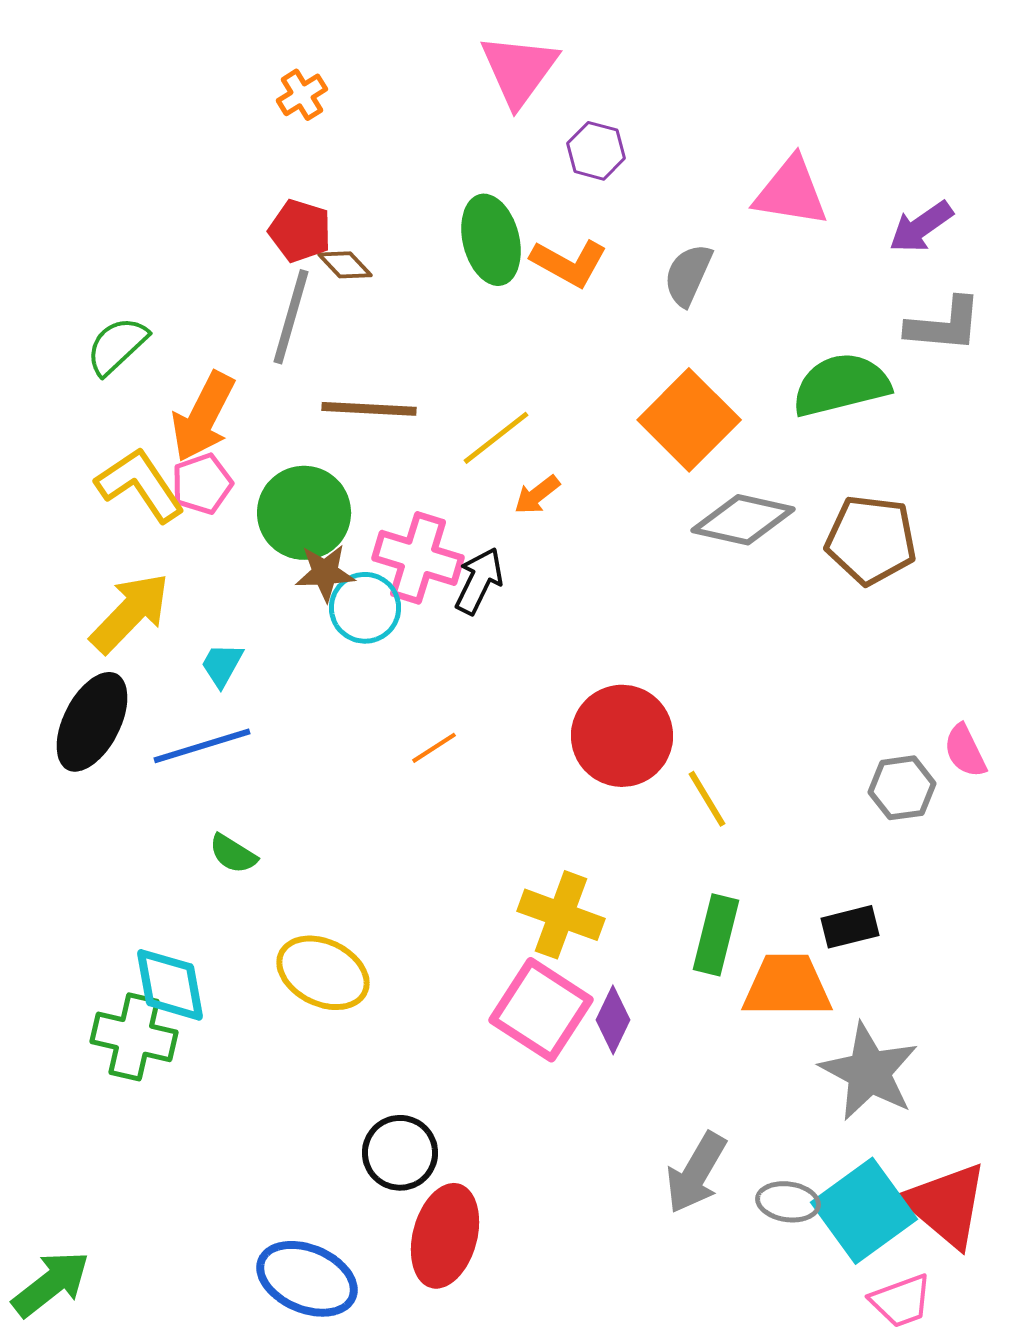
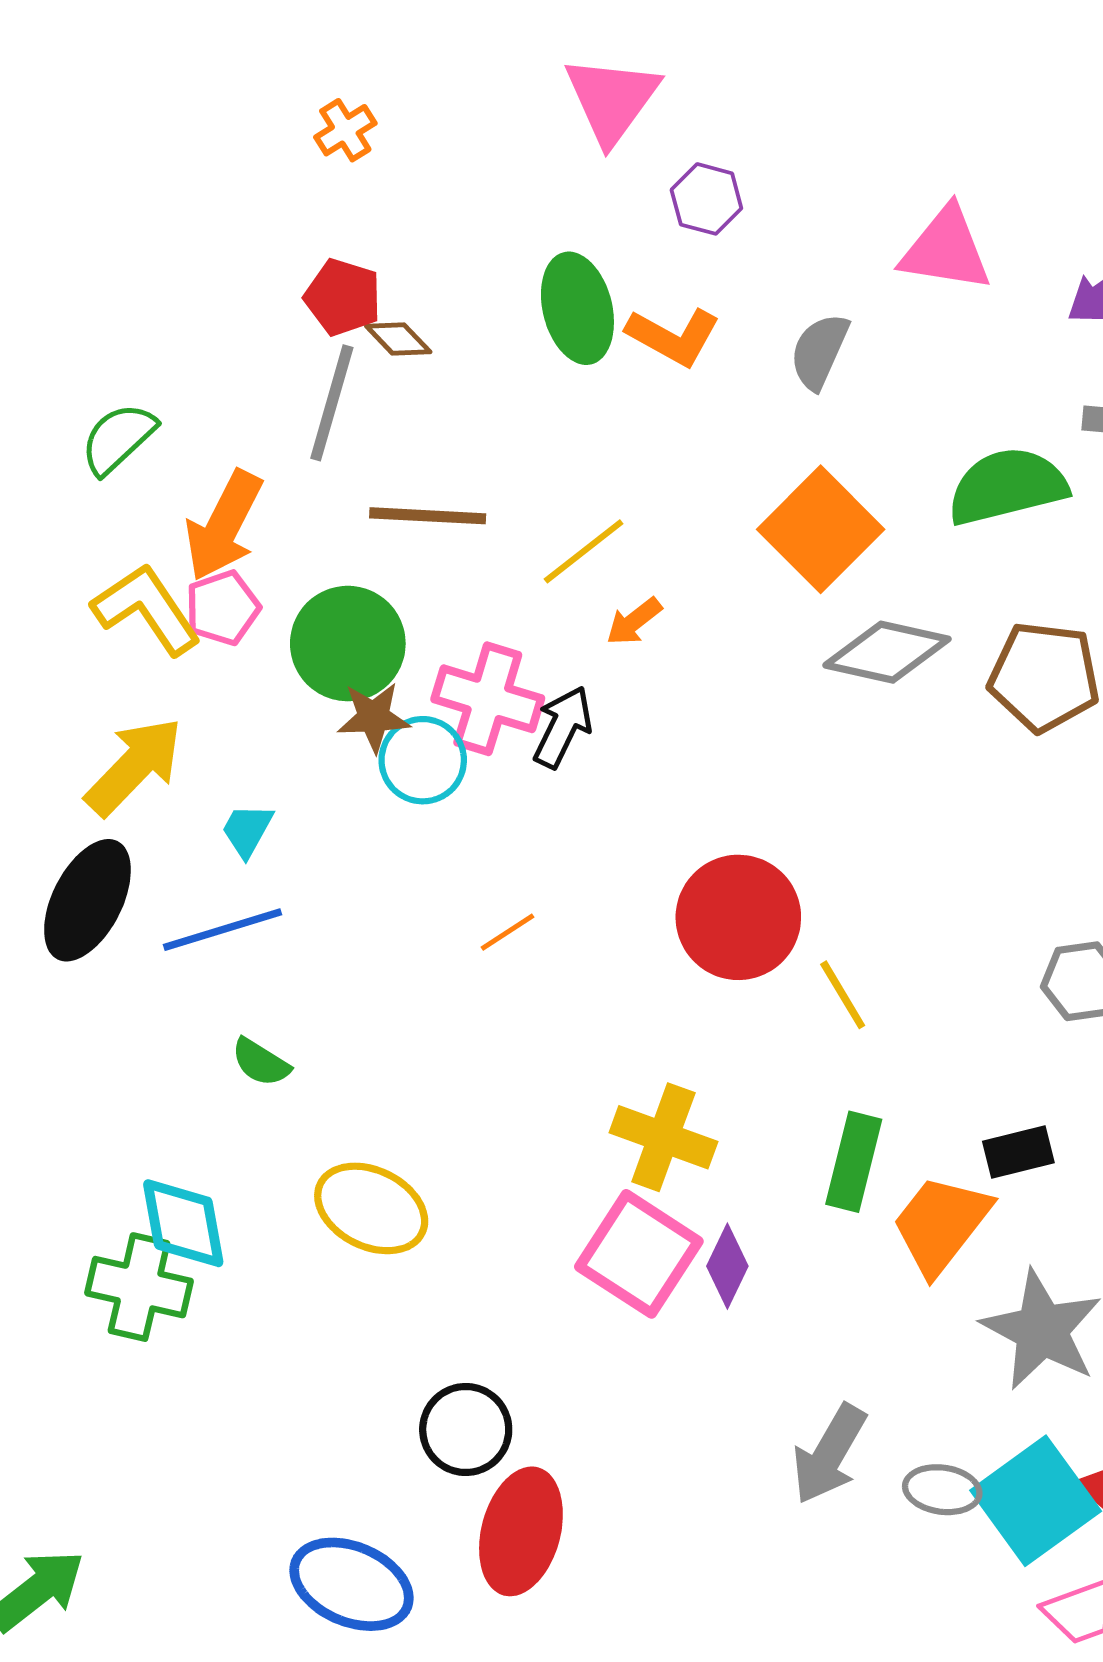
orange trapezoid: (787, 986) -> (941, 1224), turned -52

